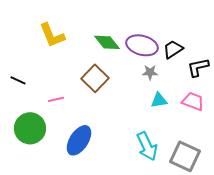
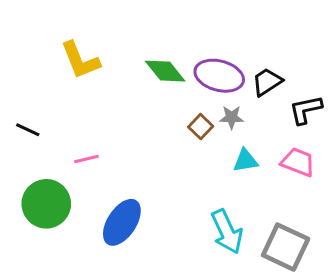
brown square: (95, 78) -> (201, 127), moved, size x0.6

